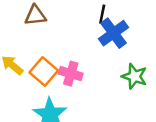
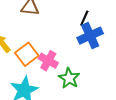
green star: (134, 76) -> (69, 78), moved

